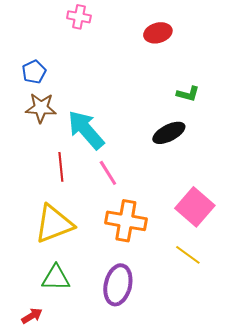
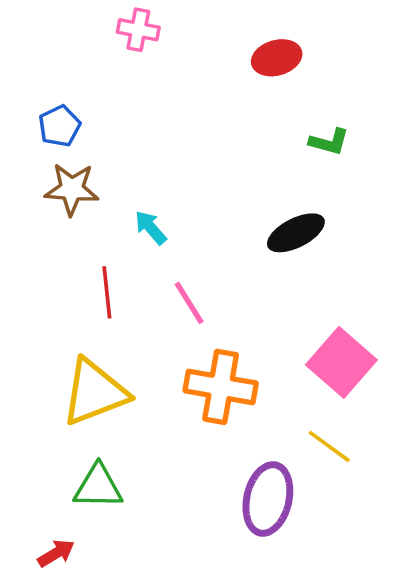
green L-shape: (188, 94) -> (329, 142), moved
cyan arrow: (86, 130) -> (151, 228), size x0.5
purple ellipse: (118, 285) -> (268, 499), moved

